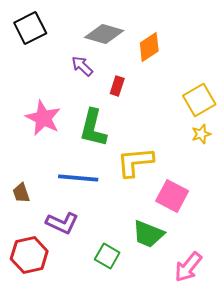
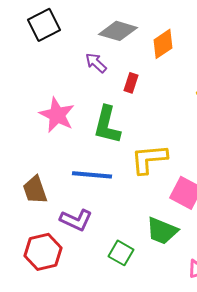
brown trapezoid: (21, 193) -> (35, 190), size x1.4

